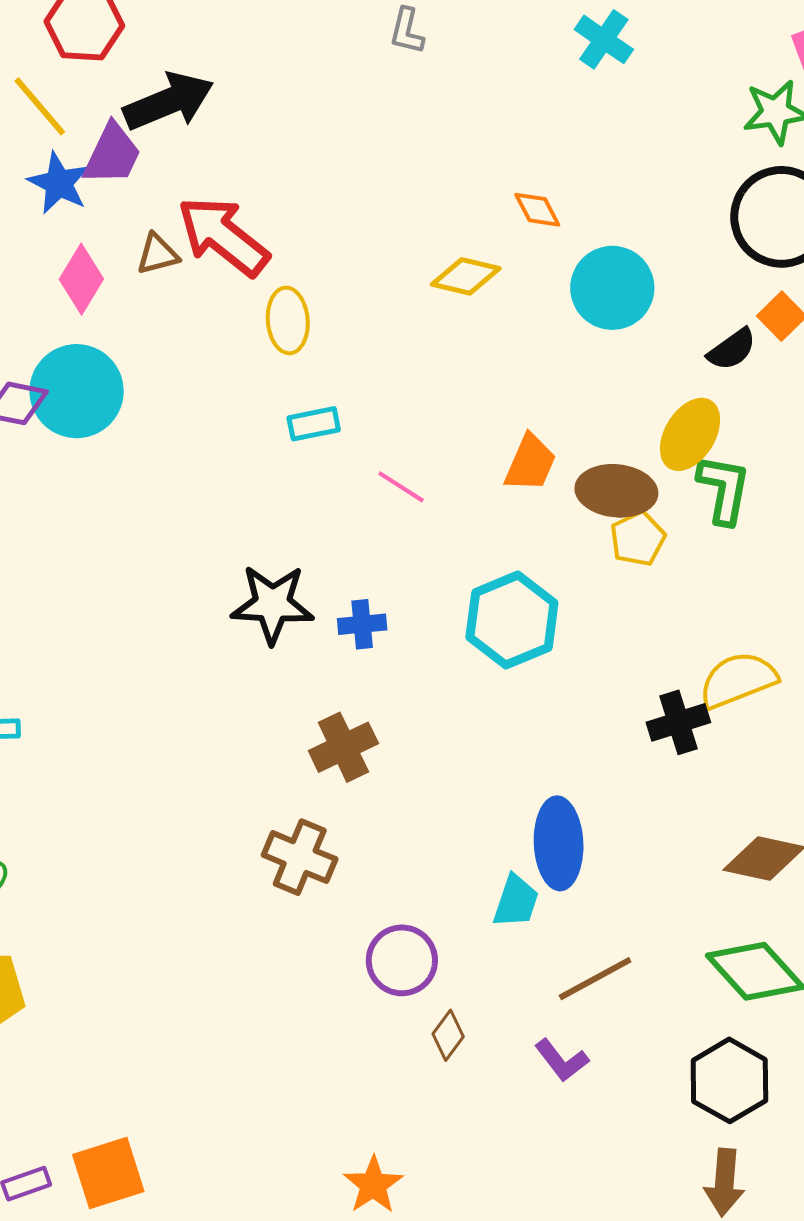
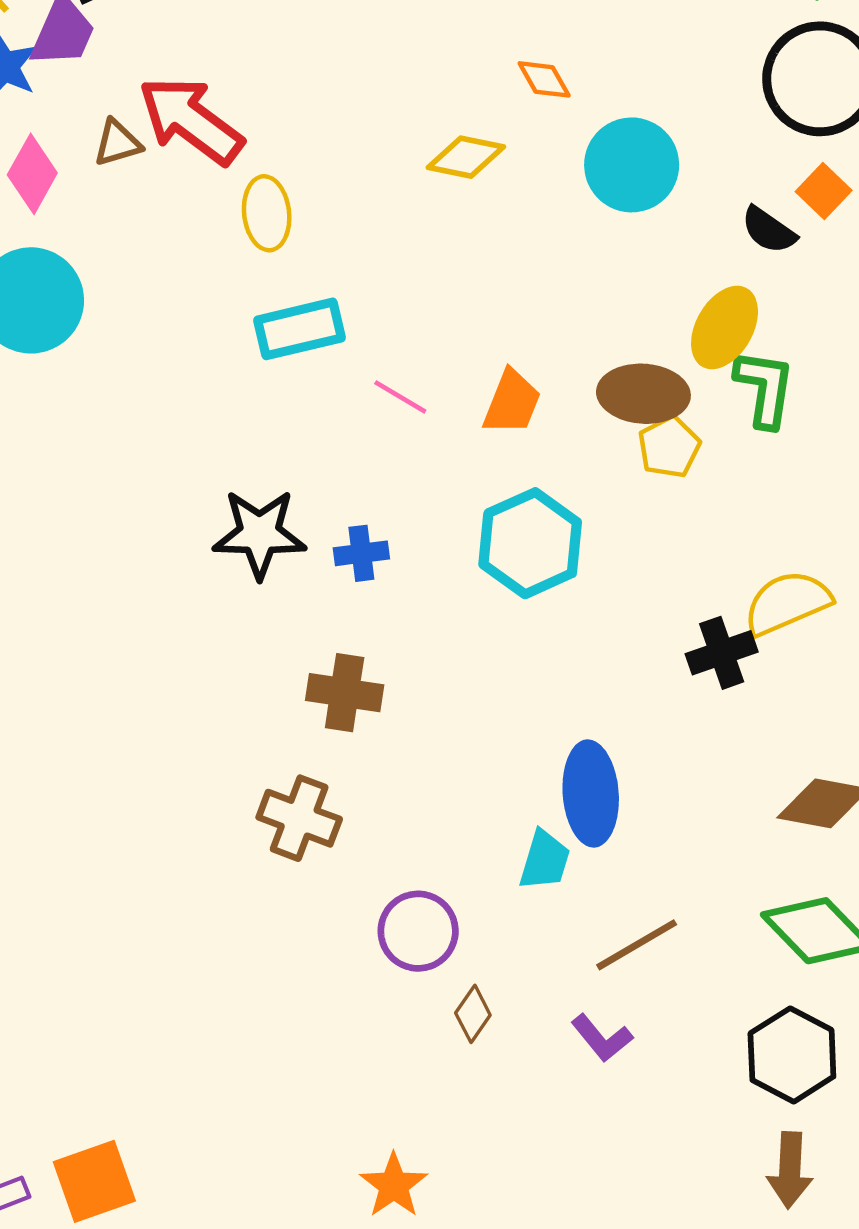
black semicircle: (732, 349) -> (769, 230), turned 72
cyan rectangle: (314, 424) -> (300, 329), size x1.5
orange trapezoid: (530, 463) -> (512, 402), moved
brown cross: (343, 747) -> (345, 693), turned 36

